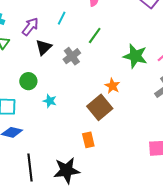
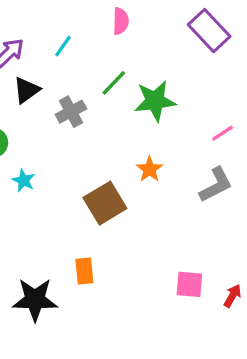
green star: (135, 56) -> (155, 101), moved, turned -30
orange star: (112, 86) -> (149, 169), moved
orange rectangle: (88, 140) -> (84, 271), moved

